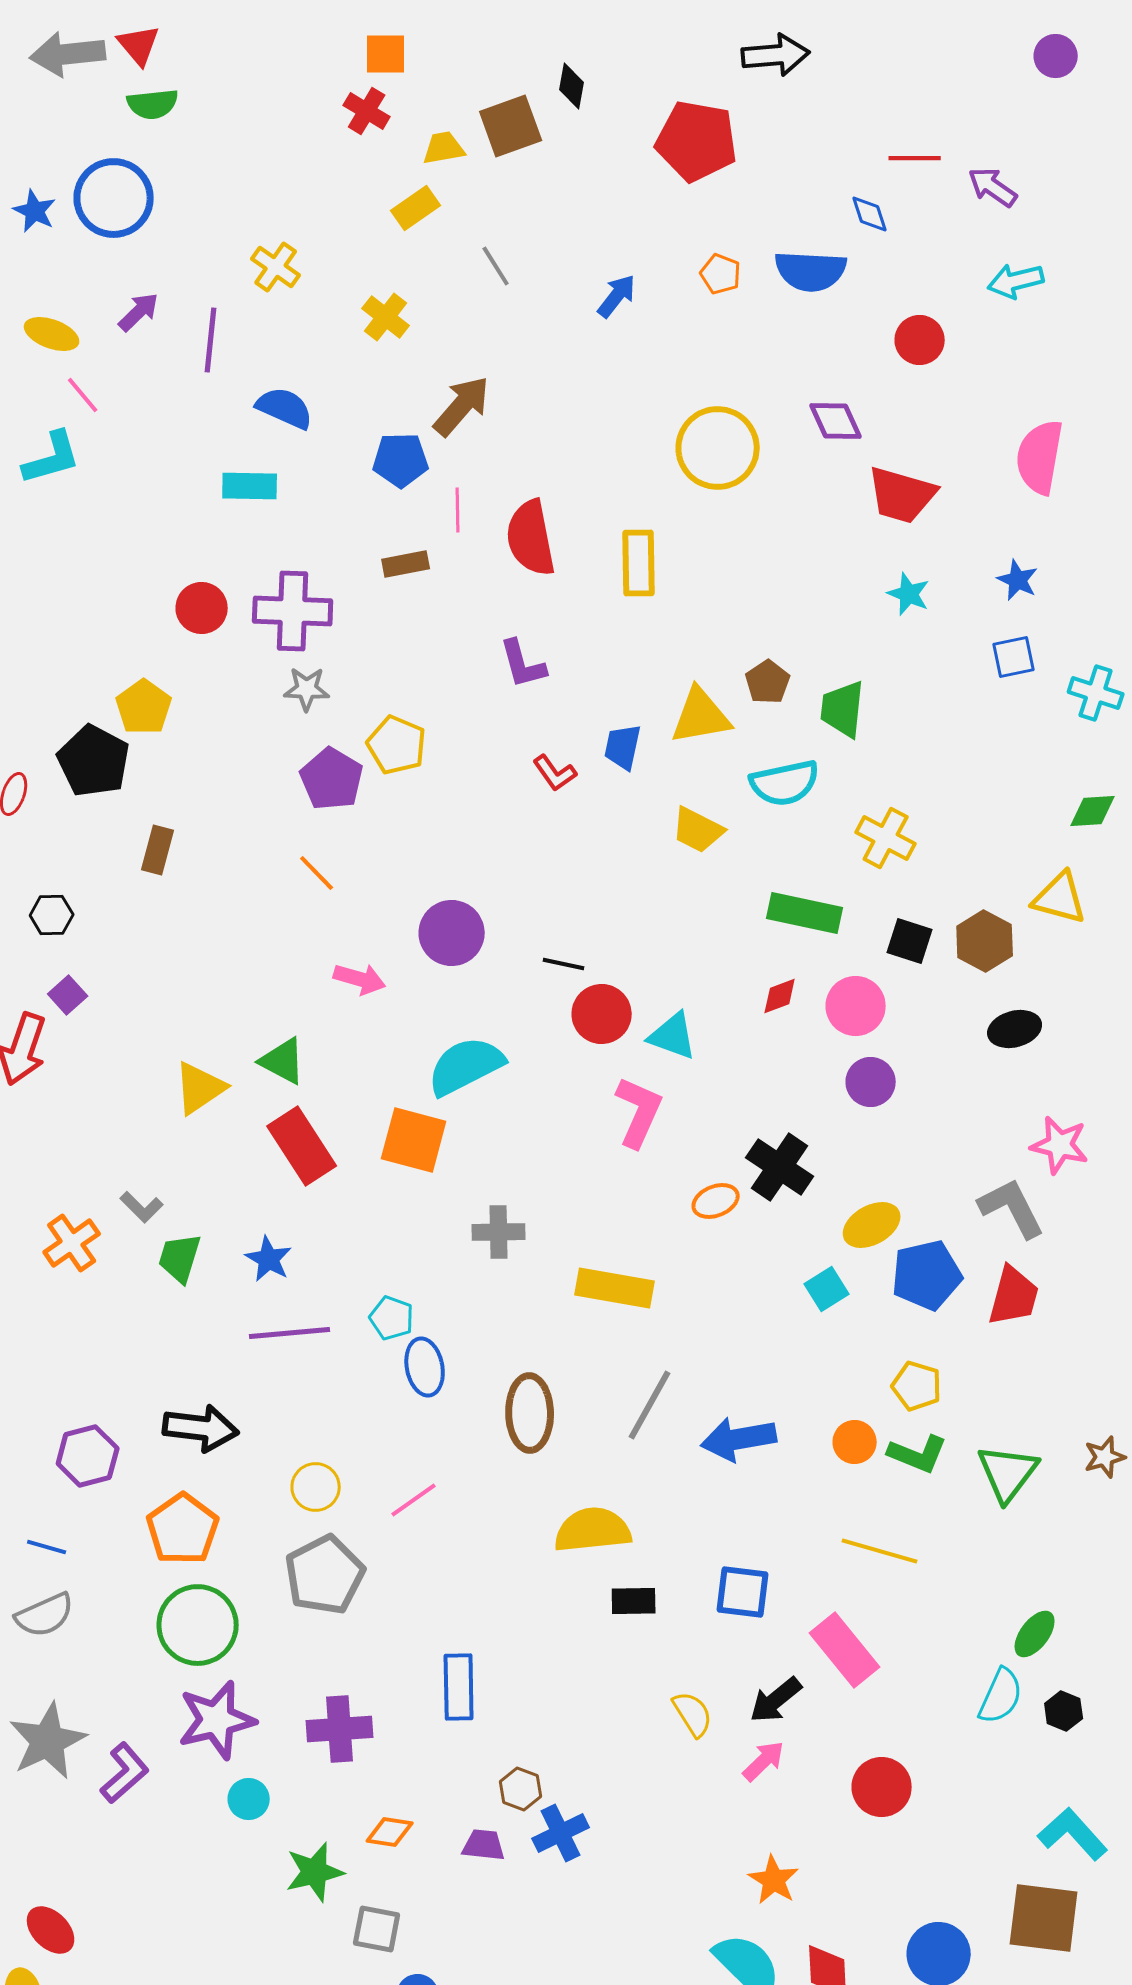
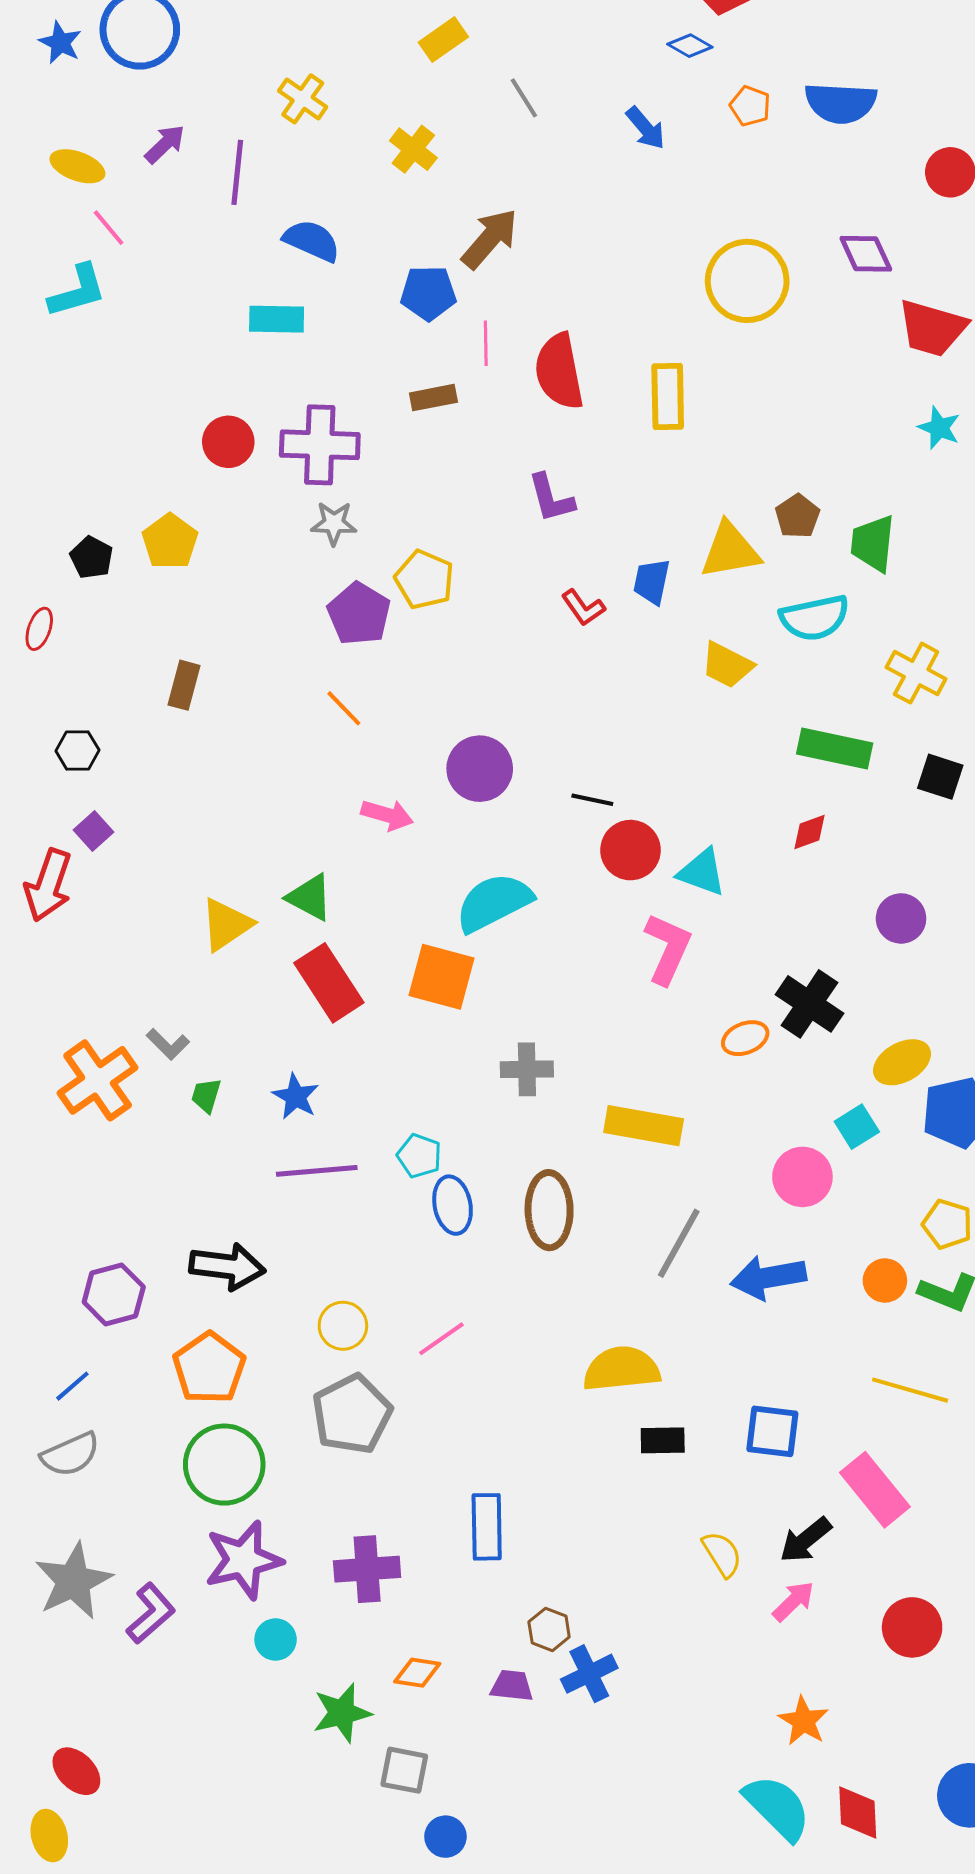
blue diamond: (870, 214) -> (690, 46), moved, turned -42
blue arrow: (617, 296) -> (646, 128), turned 102
black pentagon: (94, 761) -> (92, 557), moved, size x0.6
pink circle: (856, 1006) -> (802, 1177), moved
orange cross: (72, 1243) -> (98, 1080), size x1.4
green trapezoid: (180, 1258) -> (206, 1095), size x0.7
brown ellipse: (530, 1413) -> (549, 1210), moved
blue line: (47, 1547) -> (72, 1386), turned -57

